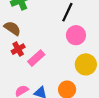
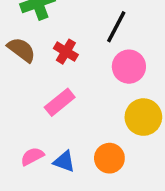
red cross: (18, 49) -> (66, 52), moved, turned -32

